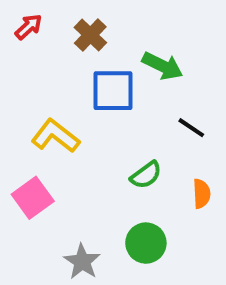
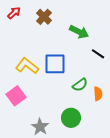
blue square: (113, 91) -> (55, 64), moved
black line: (191, 128) -> (98, 54), moved
green semicircle: (146, 175) -> (80, 85), moved

